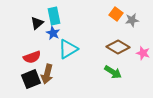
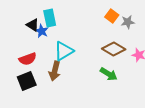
black triangle: (37, 23) -> (33, 25), turned -48
blue star: (53, 33) -> (42, 31), moved
brown arrow: (47, 74) -> (55, 71), moved

